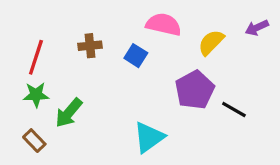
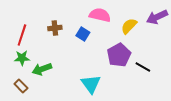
purple arrow: (257, 28) -> (157, 17), size x1.5
green arrow: (69, 113) -> (42, 69), turned 30
cyan triangle: (149, 137) -> (91, 84), turned -30

